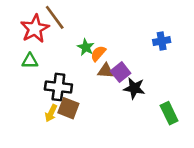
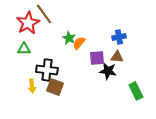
blue cross: (162, 41) -> (119, 37), moved
brown triangle: (106, 71) -> (117, 57), moved
purple square: (121, 72) -> (97, 58), turned 35
yellow arrow: (51, 113) -> (32, 86), moved, turned -32

